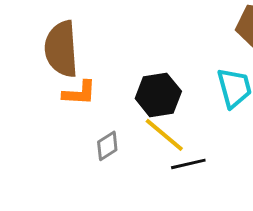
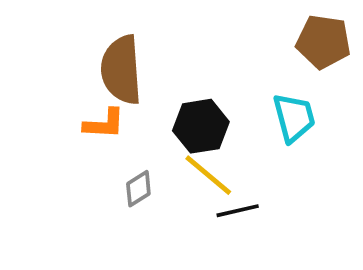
brown semicircle: (61, 49) -> (121, 70), moved

